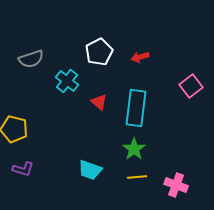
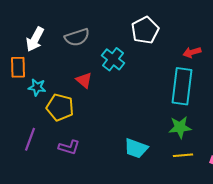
red arrow: (140, 57) -> (192, 52), moved
red triangle: (99, 102) -> (84, 80), moved
green star: (134, 149) -> (180, 127), turned 30

